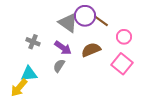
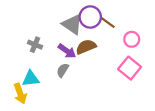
brown semicircle: (91, 50) -> (86, 47), moved
yellow arrow: (19, 88) -> (20, 94), turned -60

